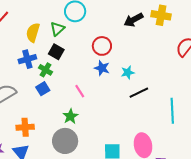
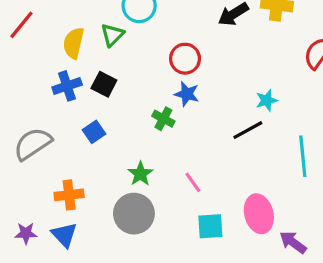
black square: (56, 52) -> (104, 84), moved
green cross: (46, 70) -> (163, 119), moved
cyan star: (128, 72) -> (267, 100), moved
pink line: (80, 91) -> (193, 182), moved

